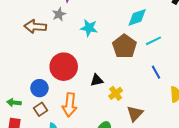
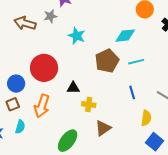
yellow cross: (116, 93) -> (89, 105), turned 32

